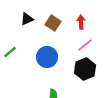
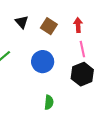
black triangle: (27, 19) -> (22, 22), turned -48
pink line: (85, 45) -> (82, 49), turned -63

